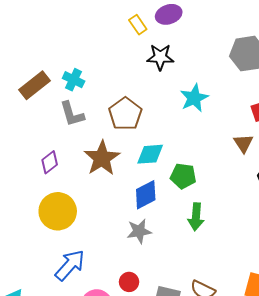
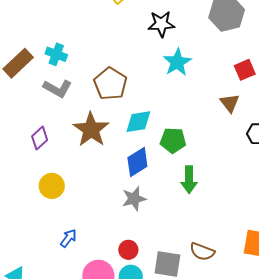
black star: (160, 57) -> (161, 24), moved
gray L-shape: (72, 114) -> (58, 88), turned -40
yellow circle: (58, 211) -> (52, 186), size x0.7
blue arrow: (70, 265) -> (68, 238), size x0.6

